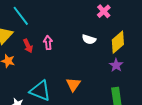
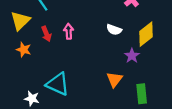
purple star: (116, 65) -> (132, 56), moved
orange triangle: (73, 84) -> (114, 79), moved

